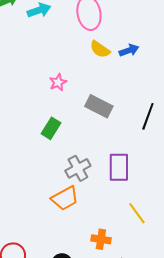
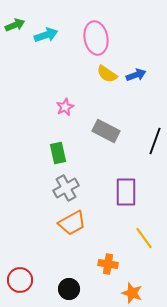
green rectangle: (51, 128) -> (58, 153), turned -45
gray cross: (78, 168) -> (66, 188), moved

